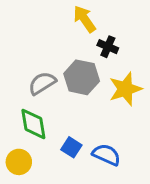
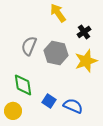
black cross: (108, 47) -> (84, 32), moved, turned 32
gray semicircle: (42, 83) -> (29, 46), moved, turned -36

